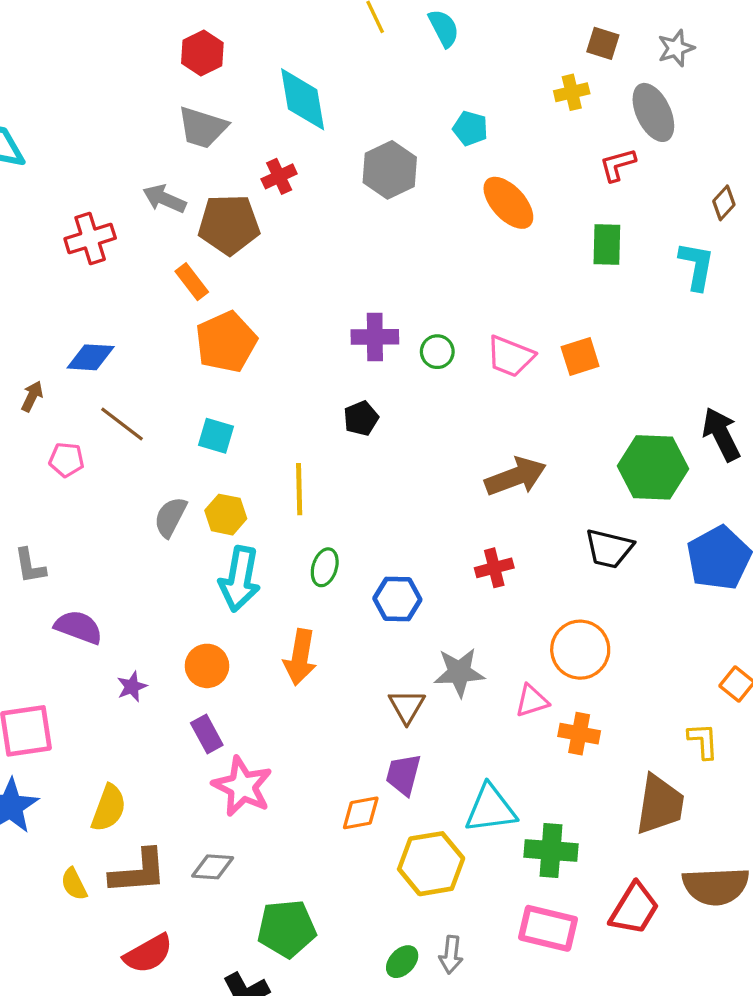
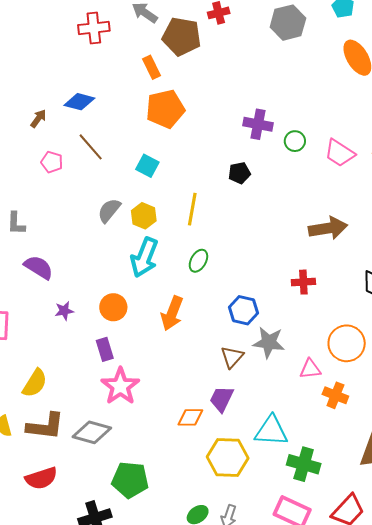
blue hexagon: (397, 599) -> (243, 310), moved
gray diamond: (213, 867) -> (92, 432), size x1.4

